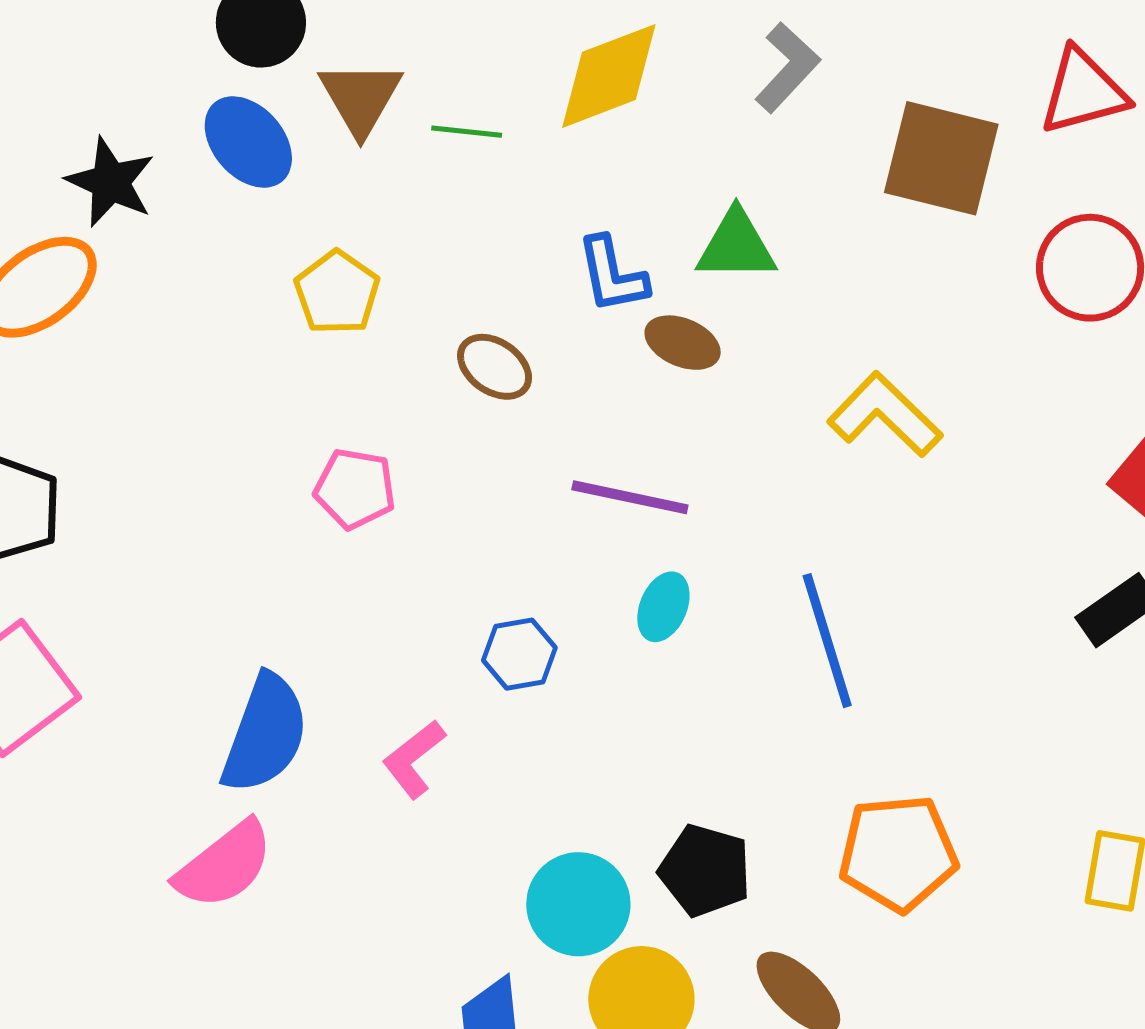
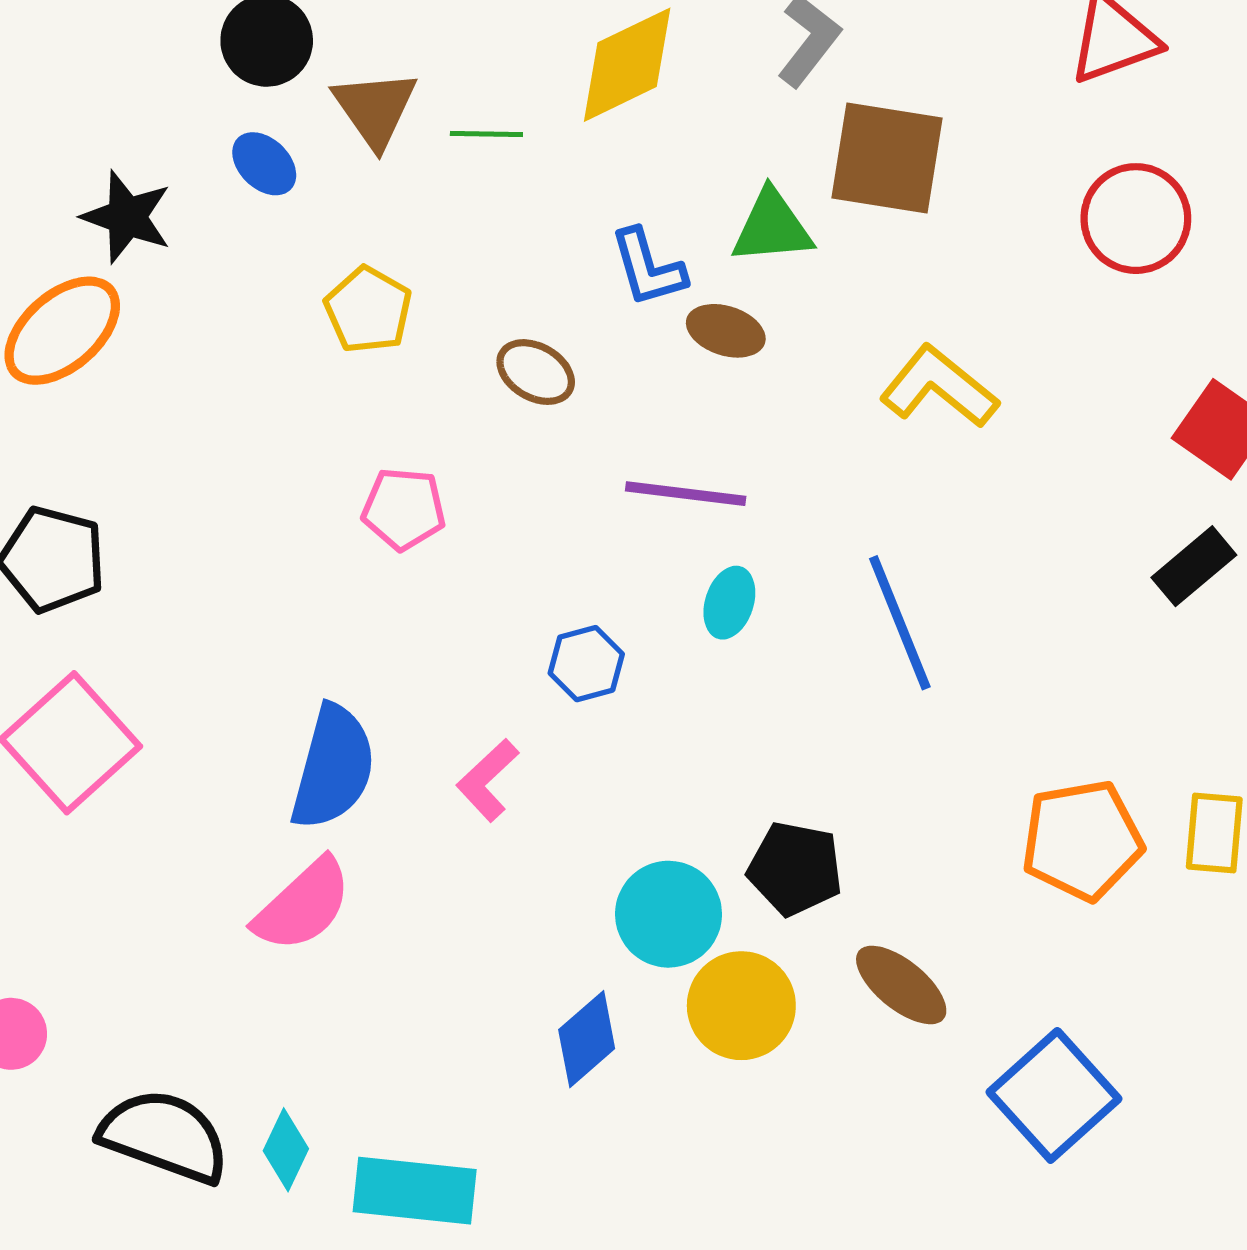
blue ellipse: (248, 142) -> (264, 164), size x0.7
brown square: (941, 158) -> (887, 158), moved
orange pentagon: (898, 853) -> (1082, 840), moved

